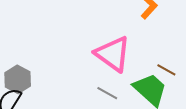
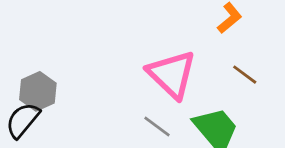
brown line: (166, 70) -> (245, 75), moved

